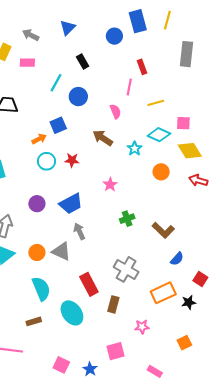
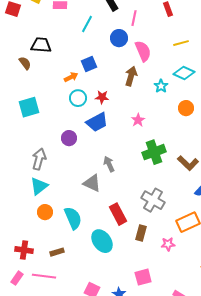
pink line: (129, 87) -> (134, 18), moved
blue circle: (78, 97) -> (119, 38), moved
pink semicircle: (115, 111) -> (143, 51), size x1.5
brown arrow: (103, 138) -> (131, 76), turned 72
blue trapezoid: (71, 204) -> (97, 122), moved
green cross: (127, 219) -> (154, 152), size x1.6
orange circle: (37, 252) -> (45, 212), moved
brown rectangle: (34, 321) -> (57, 252), moved
pink star: (142, 327) -> (168, 244), moved

